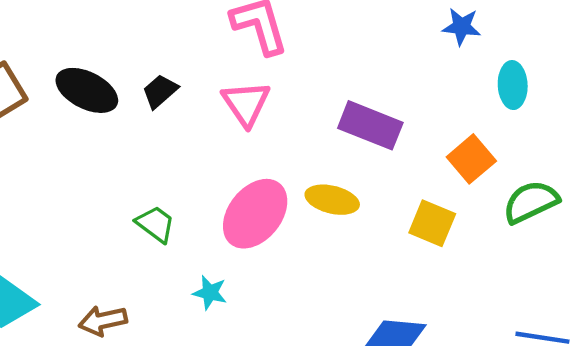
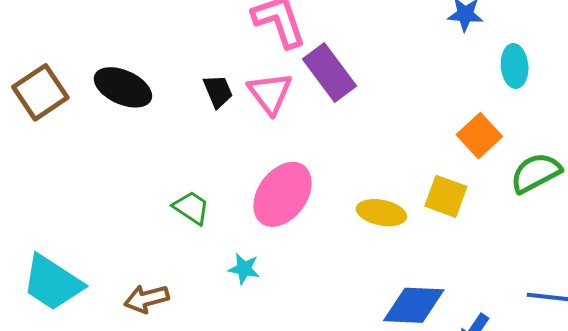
black trapezoid: (160, 91) -> (218, 91), moved, turned 111
purple rectangle: (370, 125) -> (330, 72), moved, turned 34
yellow ellipse: (332, 200) -> (381, 213), moved

